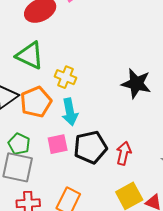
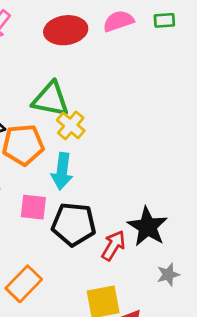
green triangle: (30, 55) -> (51, 99), moved, turned -32
black star: (136, 84) -> (148, 227), moved

